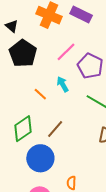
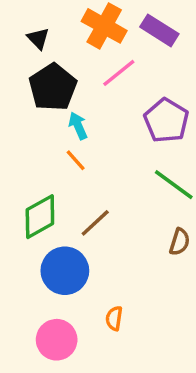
pink line: (66, 52) -> (119, 73), moved
cyan arrow: (63, 84) -> (78, 126), moved

